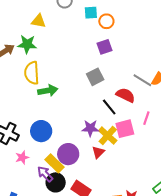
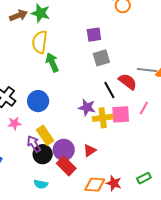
purple square: (105, 47) -> (94, 35), moved
gray line: (142, 80) -> (147, 70), turned -36
green arrow: (48, 91) -> (52, 62), turned -114
yellow cross: (108, 136) -> (103, 118), turned 30
red triangle: (98, 152) -> (90, 151), moved
purple circle: (68, 154) -> (64, 150), moved

